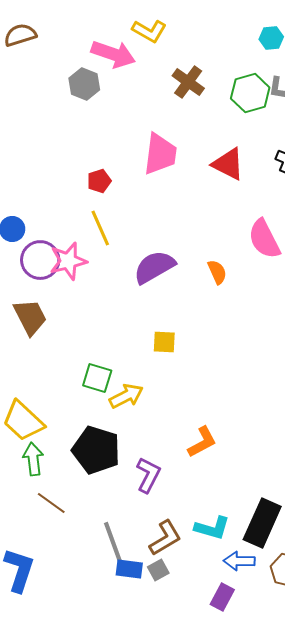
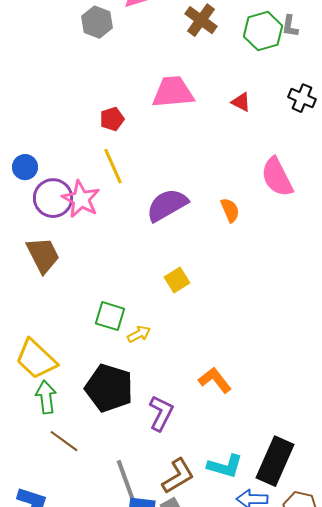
pink trapezoid: (160, 154) -> (173, 92), turned -102
red triangle: (228, 164) -> (241, 102), size x0.6
pink star: (68, 261) -> (81, 199), turned -30
yellow square: (164, 342) -> (177, 280), turned -35
yellow arrow: (126, 396) -> (139, 334), size x0.7
orange L-shape: (202, 442) -> (215, 380), turned -100

